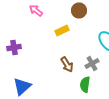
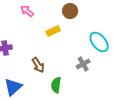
brown arrow: (67, 64) -> (38, 65), moved
green semicircle: (85, 84) -> (56, 85), moved

